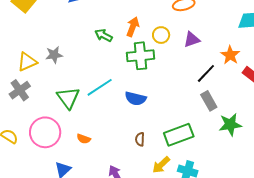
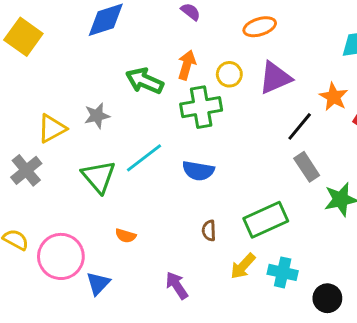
green arrow: (104, 35) -> (144, 81), size x1.4
purple triangle: (192, 40) -> (275, 78), size x1.4
gray star: (54, 55) -> (97, 116), moved
yellow triangle: (27, 62) -> (52, 129), moved
pink circle: (45, 132) -> (61, 256), moved

